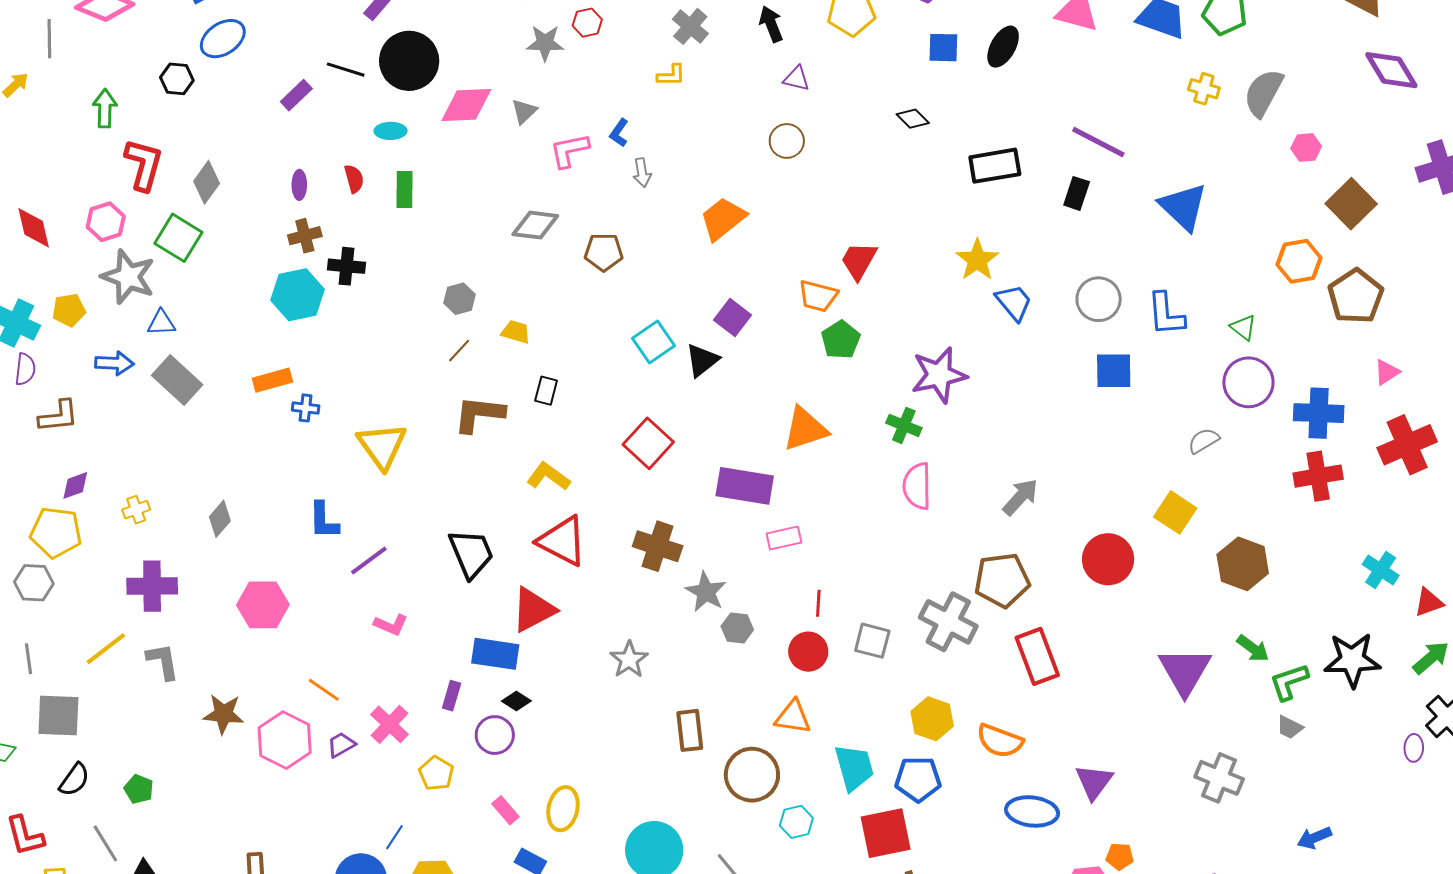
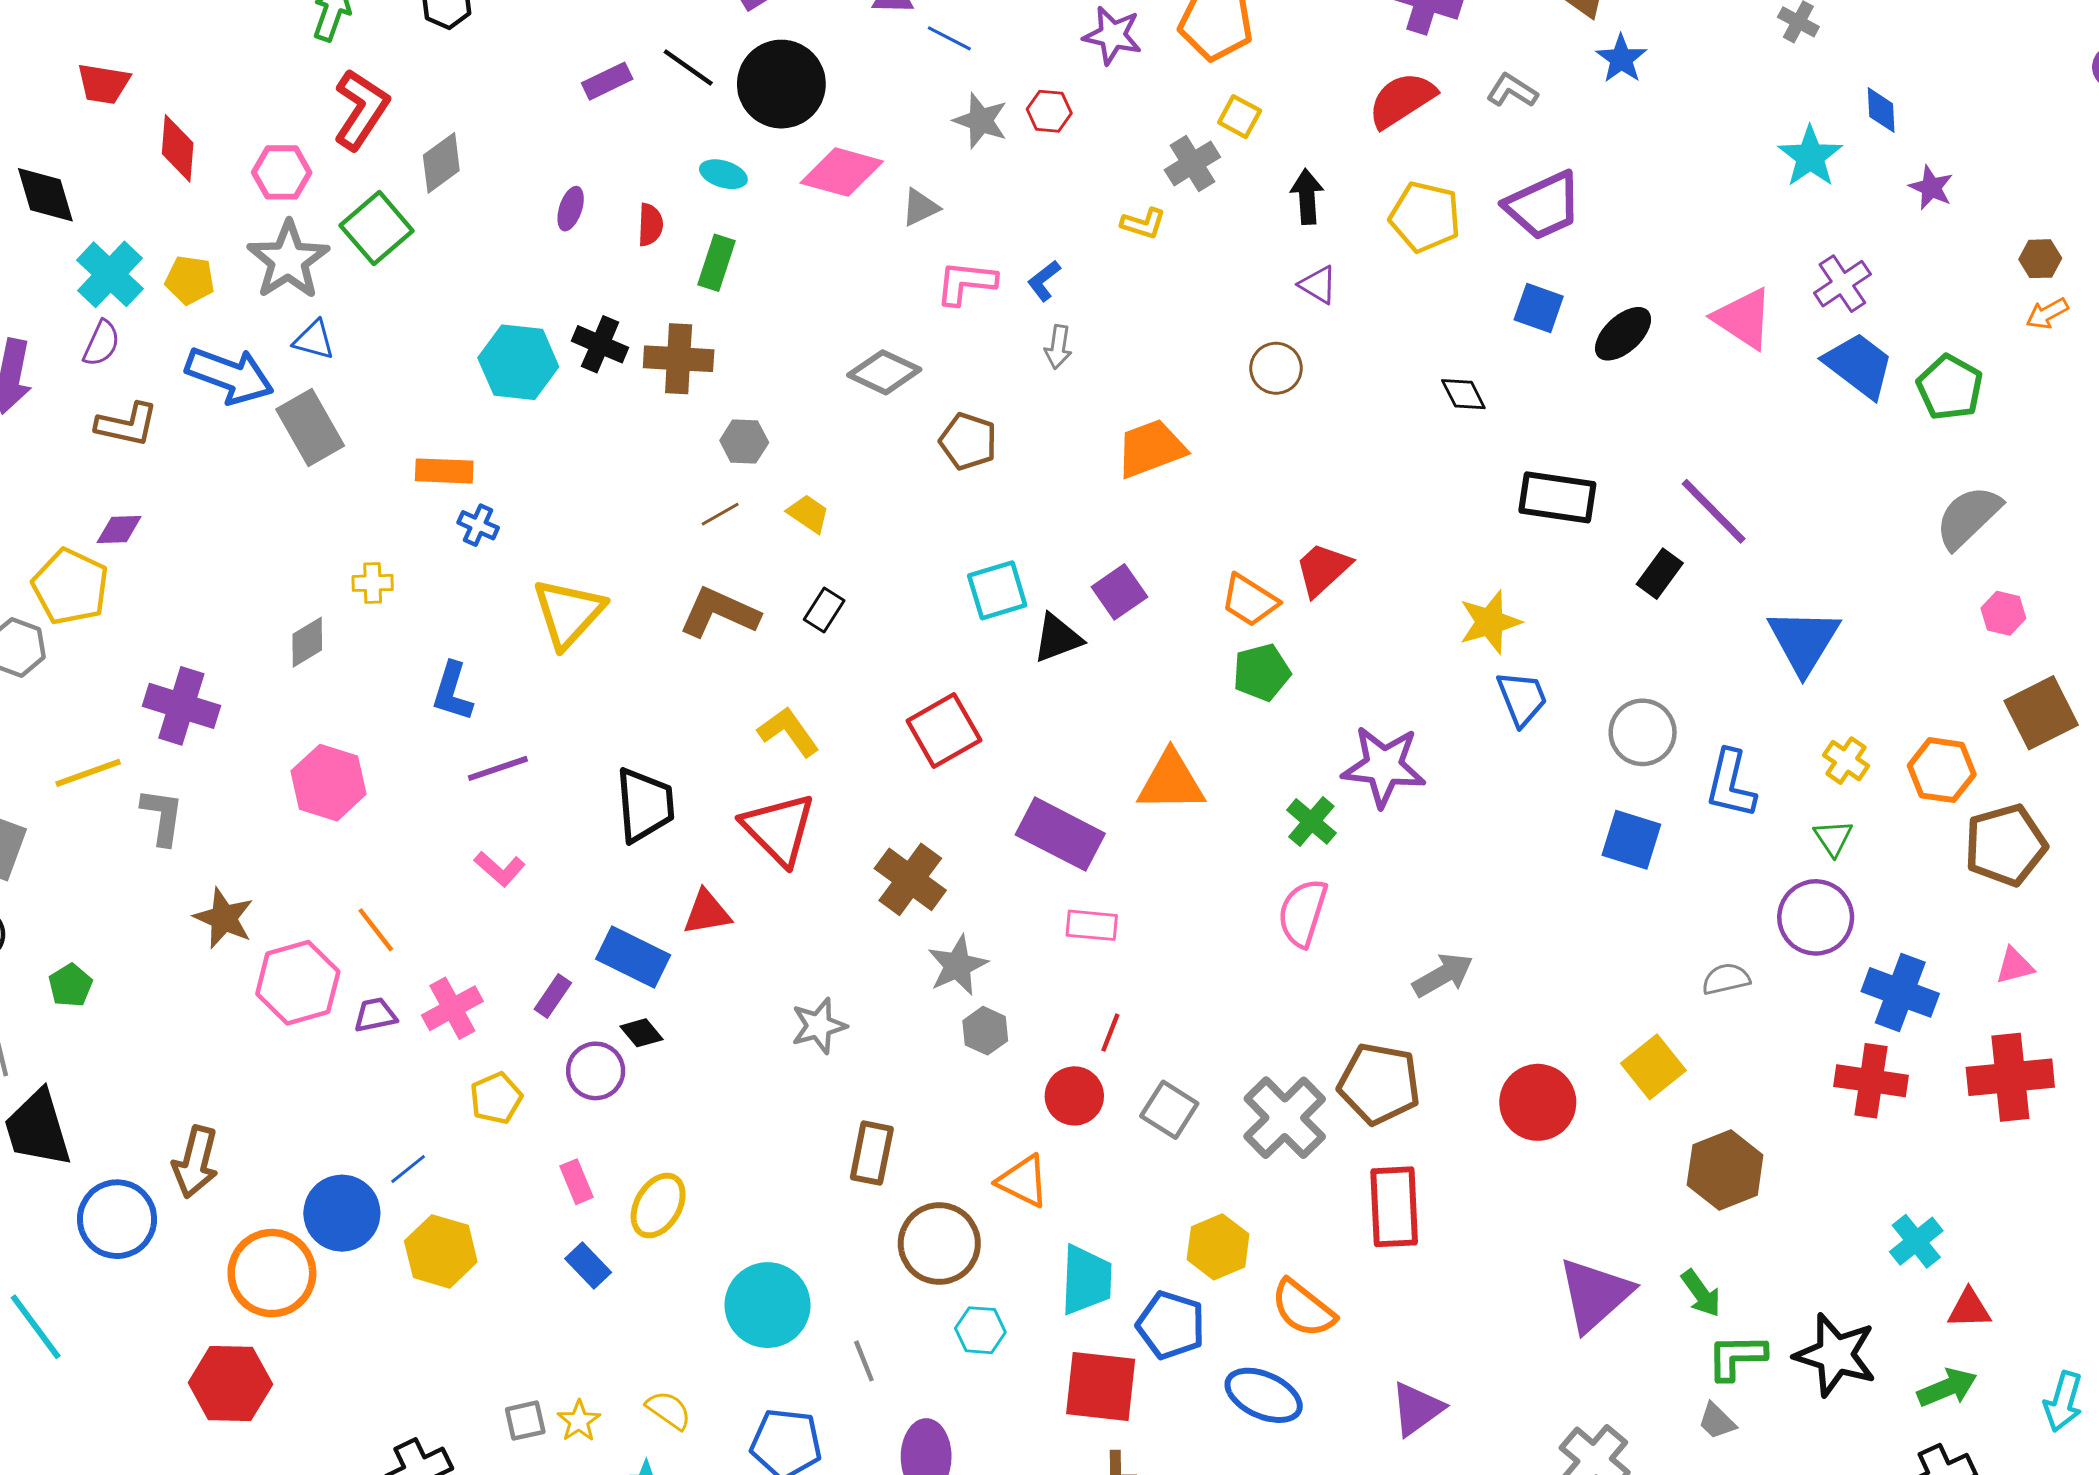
yellow cross: (1204, 89) -> (1846, 761), moved
brown cross: (305, 236) -> (679, 359), moved, size x1.4
blue arrow: (114, 363) -> (230, 375), size x1.5
yellow cross: (136, 510) -> (373, 583), moved
red triangle: (533, 610) -> (707, 912), size x0.7
blue ellipse: (1032, 811) -> (1264, 1395), moved

